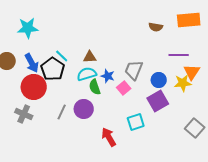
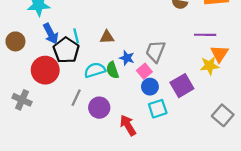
cyan line: (62, 56) -> (76, 36), turned 32
blue arrow: (32, 63) -> (51, 34), moved
cyan semicircle: (87, 74) -> (95, 70), moved
blue circle: (159, 80) -> (150, 87), moved
purple circle: (84, 109) -> (99, 108), moved
gray cross: (24, 114) -> (22, 100), moved

